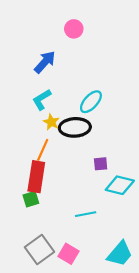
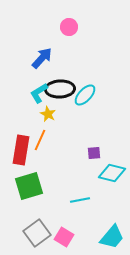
black ellipse: (75, 127) -> (60, 89), moved
red rectangle: (36, 177) -> (21, 150), moved
green square: (31, 199) -> (29, 186), size x1.8

